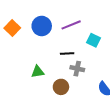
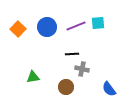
cyan square: (93, 40) -> (98, 23), moved, turned -32
green triangle: (38, 72) -> (33, 77), moved

